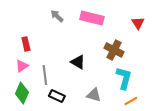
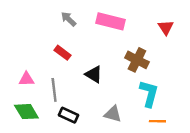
red rectangle: (26, 44) -> (62, 53), moved, turned -40
pink triangle: (22, 66) -> (26, 79), turned 32
green diamond: (22, 93) -> (26, 112), turned -55
orange line: (131, 101) -> (157, 121), turned 32

